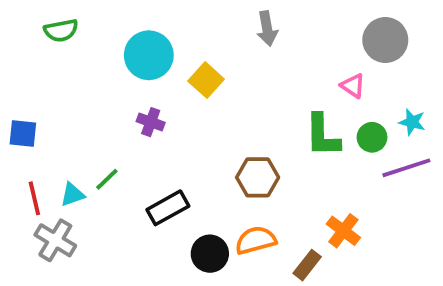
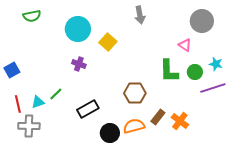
blue square: (23, 133) -> (12, 70), turned -35
gray cross: (55, 240) -> (29, 126), turned -30
brown rectangle: (307, 265) -> (158, 117), moved

